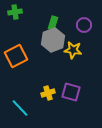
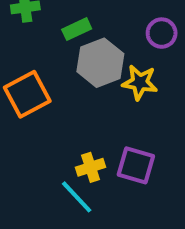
green rectangle: (53, 23) -> (77, 29), moved, turned 48
cyan line: (20, 108) -> (77, 197), moved

